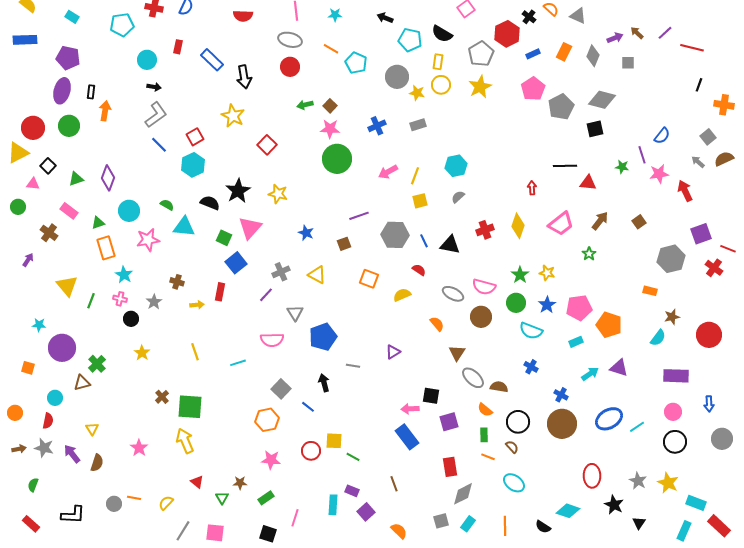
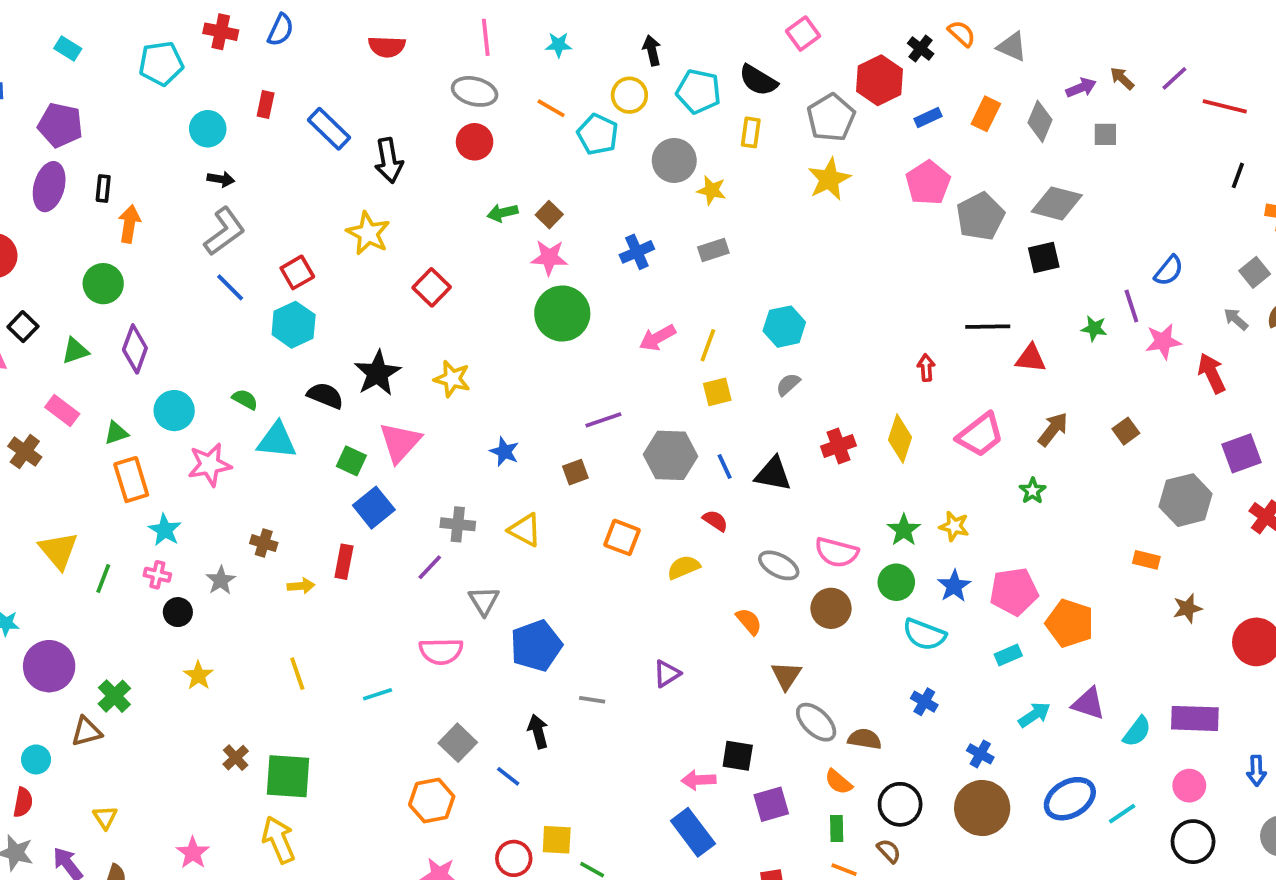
black arrow: (385, 18) -> (652, 50), turned 56
yellow circle: (441, 85) -> (629, 95), moved
green circle: (69, 126) -> (103, 284), moved
gray cross: (281, 272) -> (458, 524), turned 30
cyan semicircle: (658, 338) -> (1137, 732), moved

